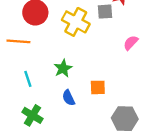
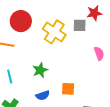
pink semicircle: (131, 43) -> (99, 53), turned 112
blue semicircle: (69, 98) -> (43, 95), turned -88

